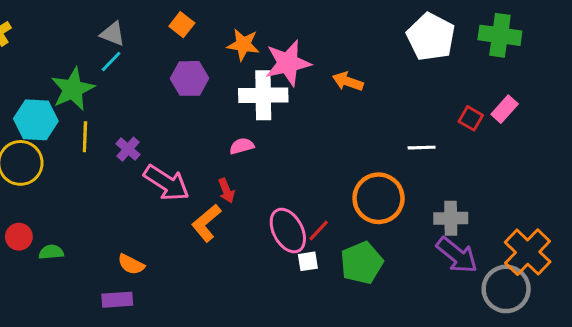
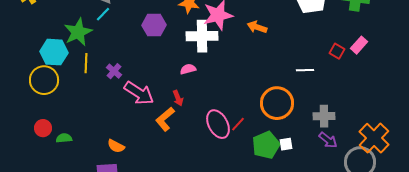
purple arrow: (457, 255) -> (328, 140), size x0.7
white square: (308, 261) -> (286, 144), moved

